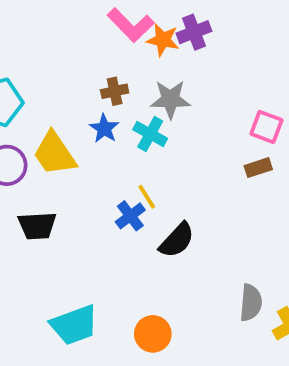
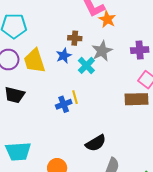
purple cross: (194, 32) -> (140, 50), moved
gray star: (170, 99) -> (102, 51), turned 30
brown rectangle: (258, 168) -> (137, 99), size x1.6
black semicircle: (177, 240) -> (96, 143), moved

